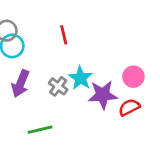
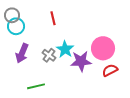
pink circle: (133, 77) -> (103, 48), size x1.5
red semicircle: (129, 107) -> (110, 70), moved

